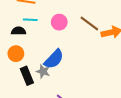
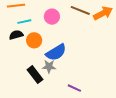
orange circle: (16, 54) -> (34, 40), moved
blue semicircle: (54, 59) -> (56, 52), turned 30

